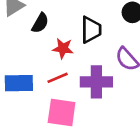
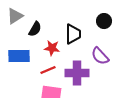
blue rectangle: (19, 83) -> (19, 56), moved

